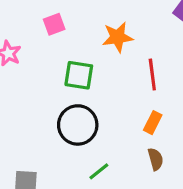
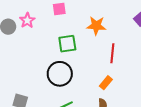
green square: (79, 75) -> (67, 44), turned -30

